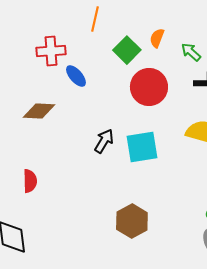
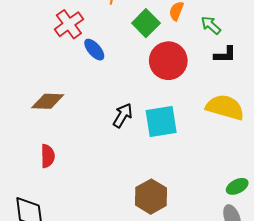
red cross: (51, 51) -> (69, 24), turned -32
brown diamond: (39, 111) -> (48, 101), moved

